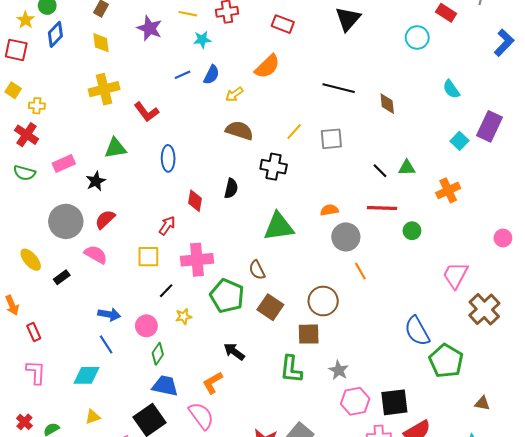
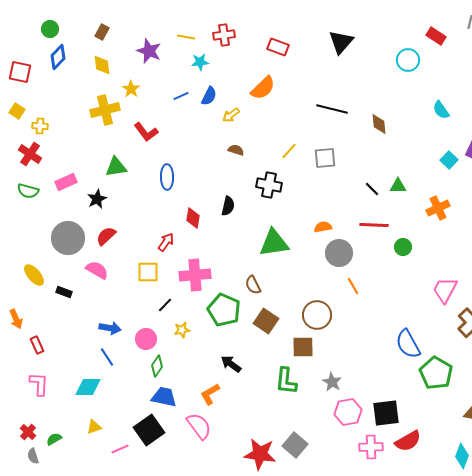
yellow star: (26, 20) -> (131, 89), moved
brown semicircle: (239, 131) -> (236, 150), size x0.6
black rectangle: (62, 277) -> (64, 292), turned 56

